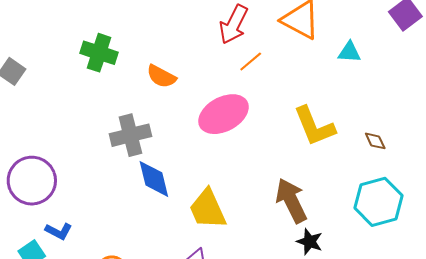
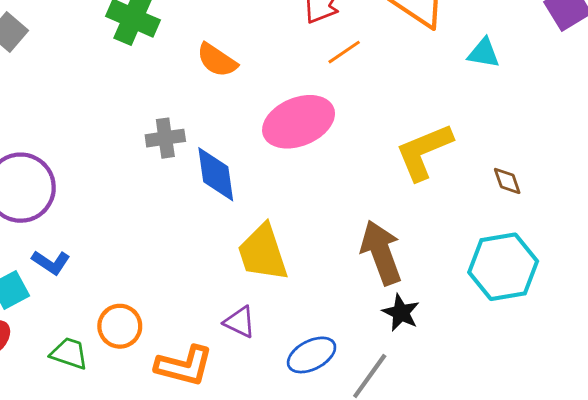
yellow L-shape: (314, 126) -> (424, 152), turned 84
gray cross: (130, 135) -> (165, 138), size x0.7
blue diamond: (154, 179) -> (216, 174), moved

